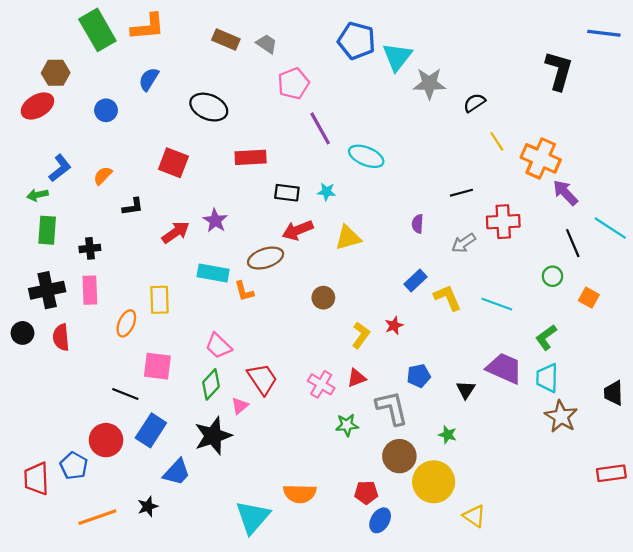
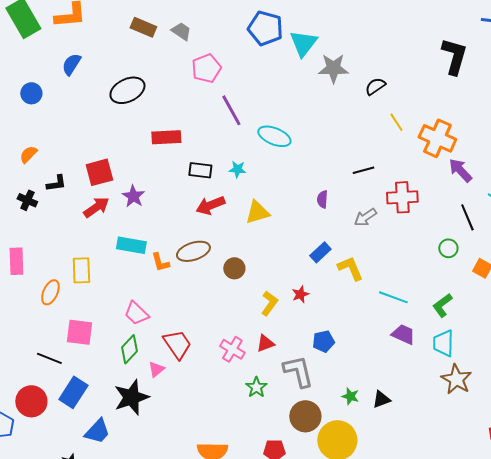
black ellipse: (209, 107) -> (127, 90), turned -48
red square: (173, 163) -> (99, 172), moved, turned -36
black cross: (90, 248) -> (27, 200), moved, turned 30
brown ellipse: (266, 258) -> (193, 251), moved
cyan line: (497, 304) -> (393, 297), moved
purple trapezoid: (504, 368) -> (403, 334), size x0.7
black triangle: (466, 390) -> (381, 399), moved, turned 36
green star: (347, 425) -> (256, 387), turned -30

